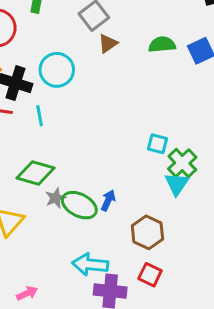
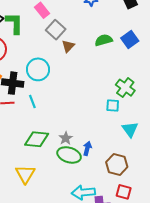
green cross: (182, 163) -> (125, 88), moved
gray star: (55, 198) -> (66, 138), moved

